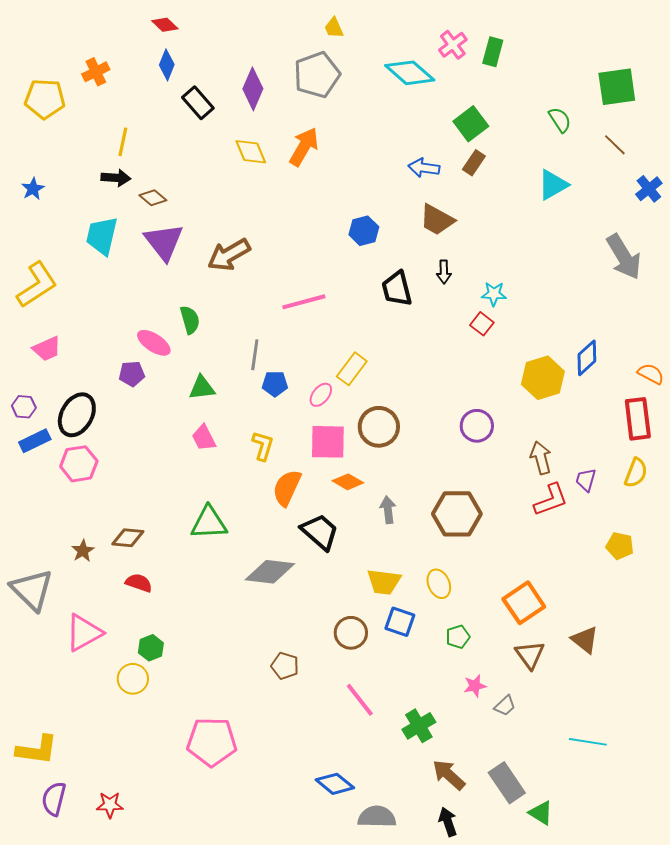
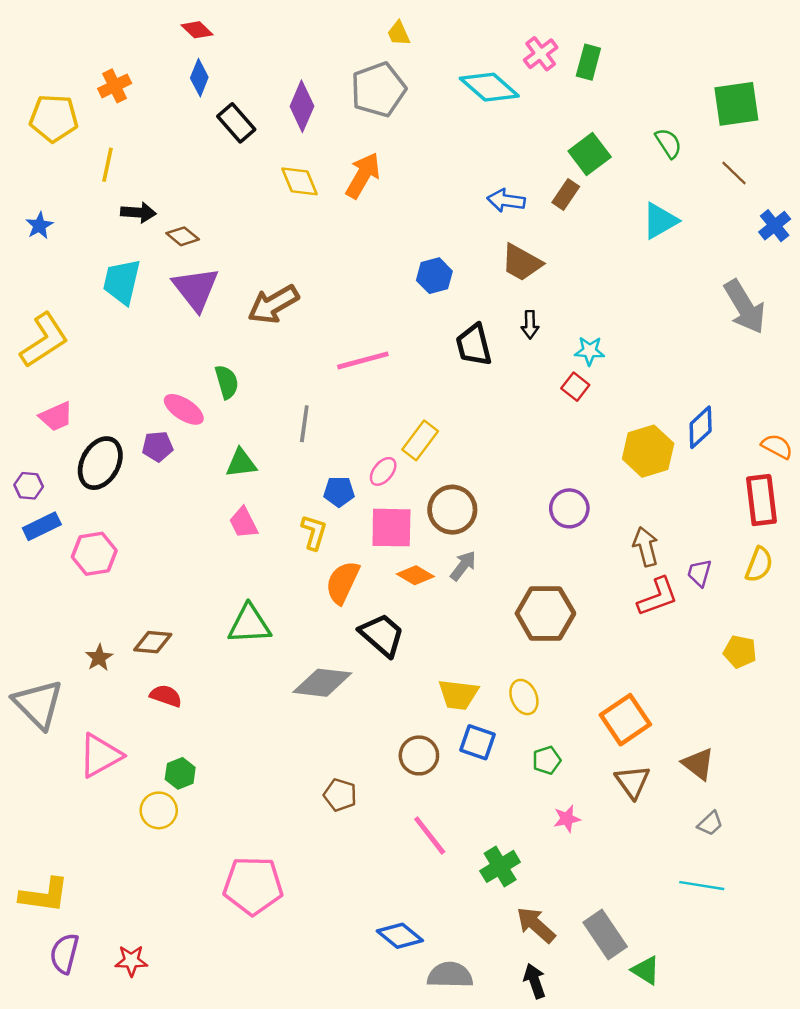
green square: (471, 124) -> (590, 154), moved
yellow line: (123, 142) -> (107, 165), moved
blue pentagon: (275, 384) -> (339, 492), moved
black ellipse: (77, 415) -> (100, 463), moved
gray arrow: (388, 510) -> (463, 566), moved, turned 44
gray trapezoid: (505, 706) -> (710, 824), moved

